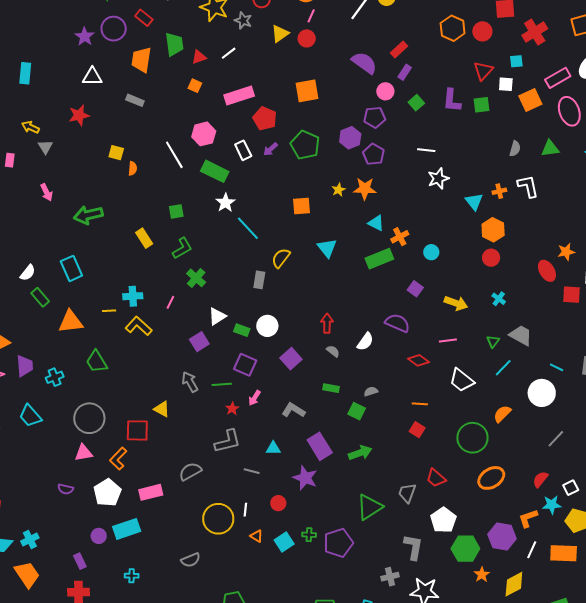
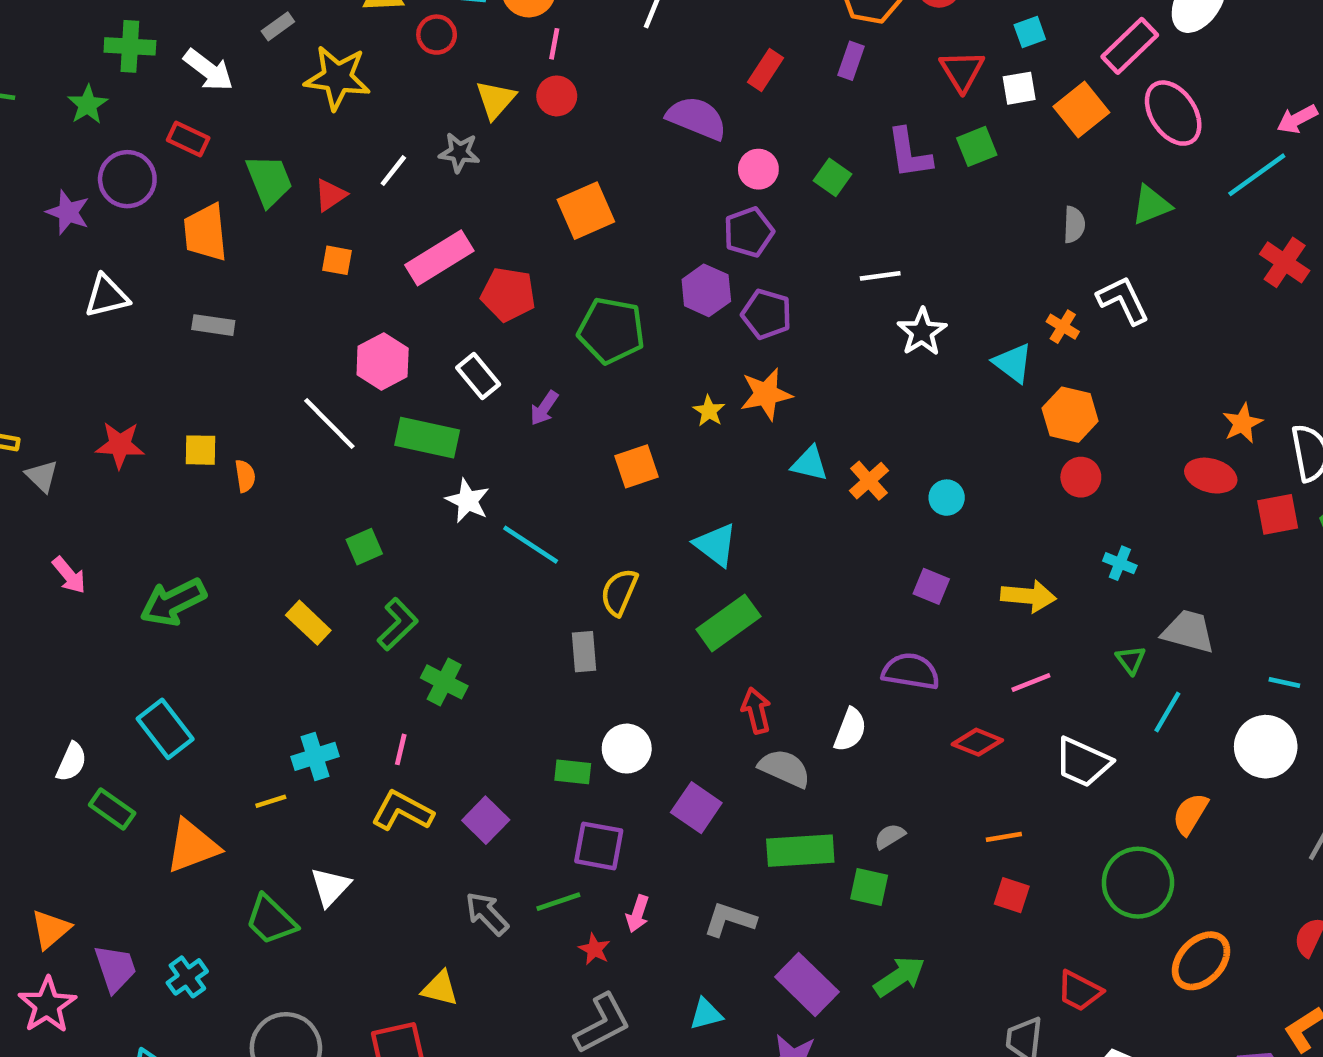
gray star: (243, 21) -> (459, 152), moved
purple rectangle: (405, 72) -> (851, 61), moved
red star: (79, 115) -> (120, 445), moved, turned 30
purple arrow: (270, 149) -> (544, 408), moved
orange cross: (499, 191) -> (1063, 327), turned -32
green rectangle: (379, 259) -> (728, 623), moved
red ellipse: (547, 271) -> (1211, 476), turned -30
white triangle: (217, 316) -> (330, 887), moved
yellow L-shape: (139, 326) -> (402, 811), moved
gray semicircle: (333, 351) -> (785, 768), size x1.6
green rectangle: (331, 388) -> (800, 851), size x1.8

